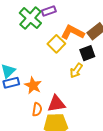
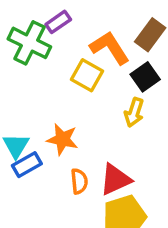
orange L-shape: (73, 32) -> (110, 48), turned 45
orange star: (33, 85) -> (62, 139), moved
orange semicircle: (37, 109) -> (79, 181), moved

